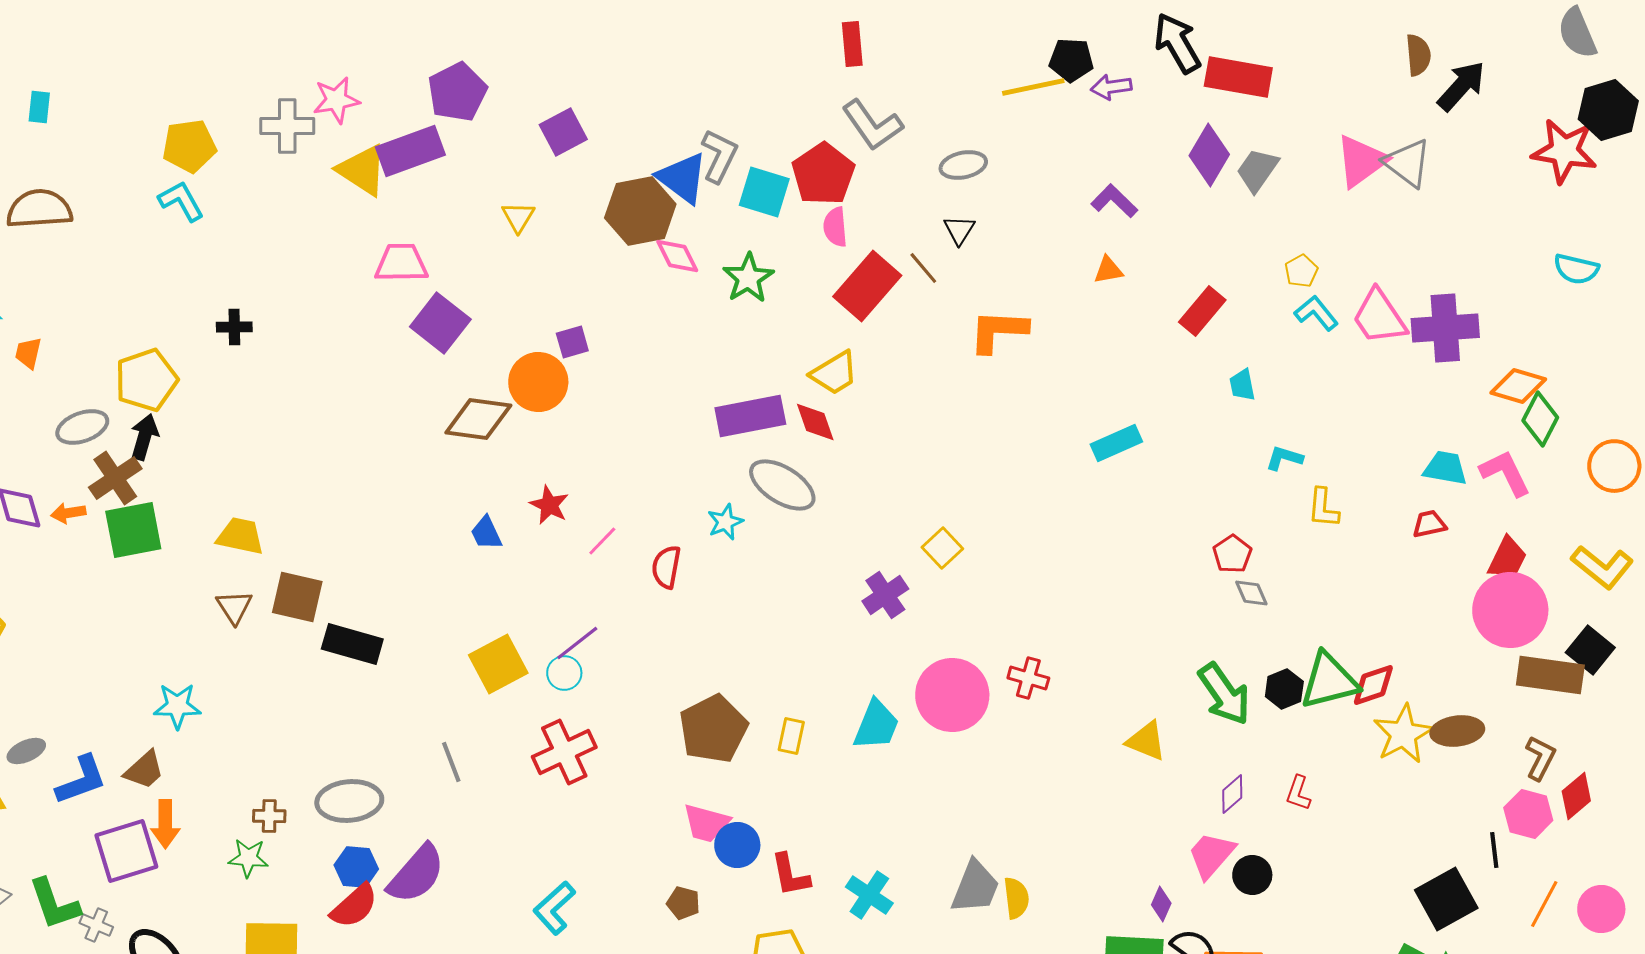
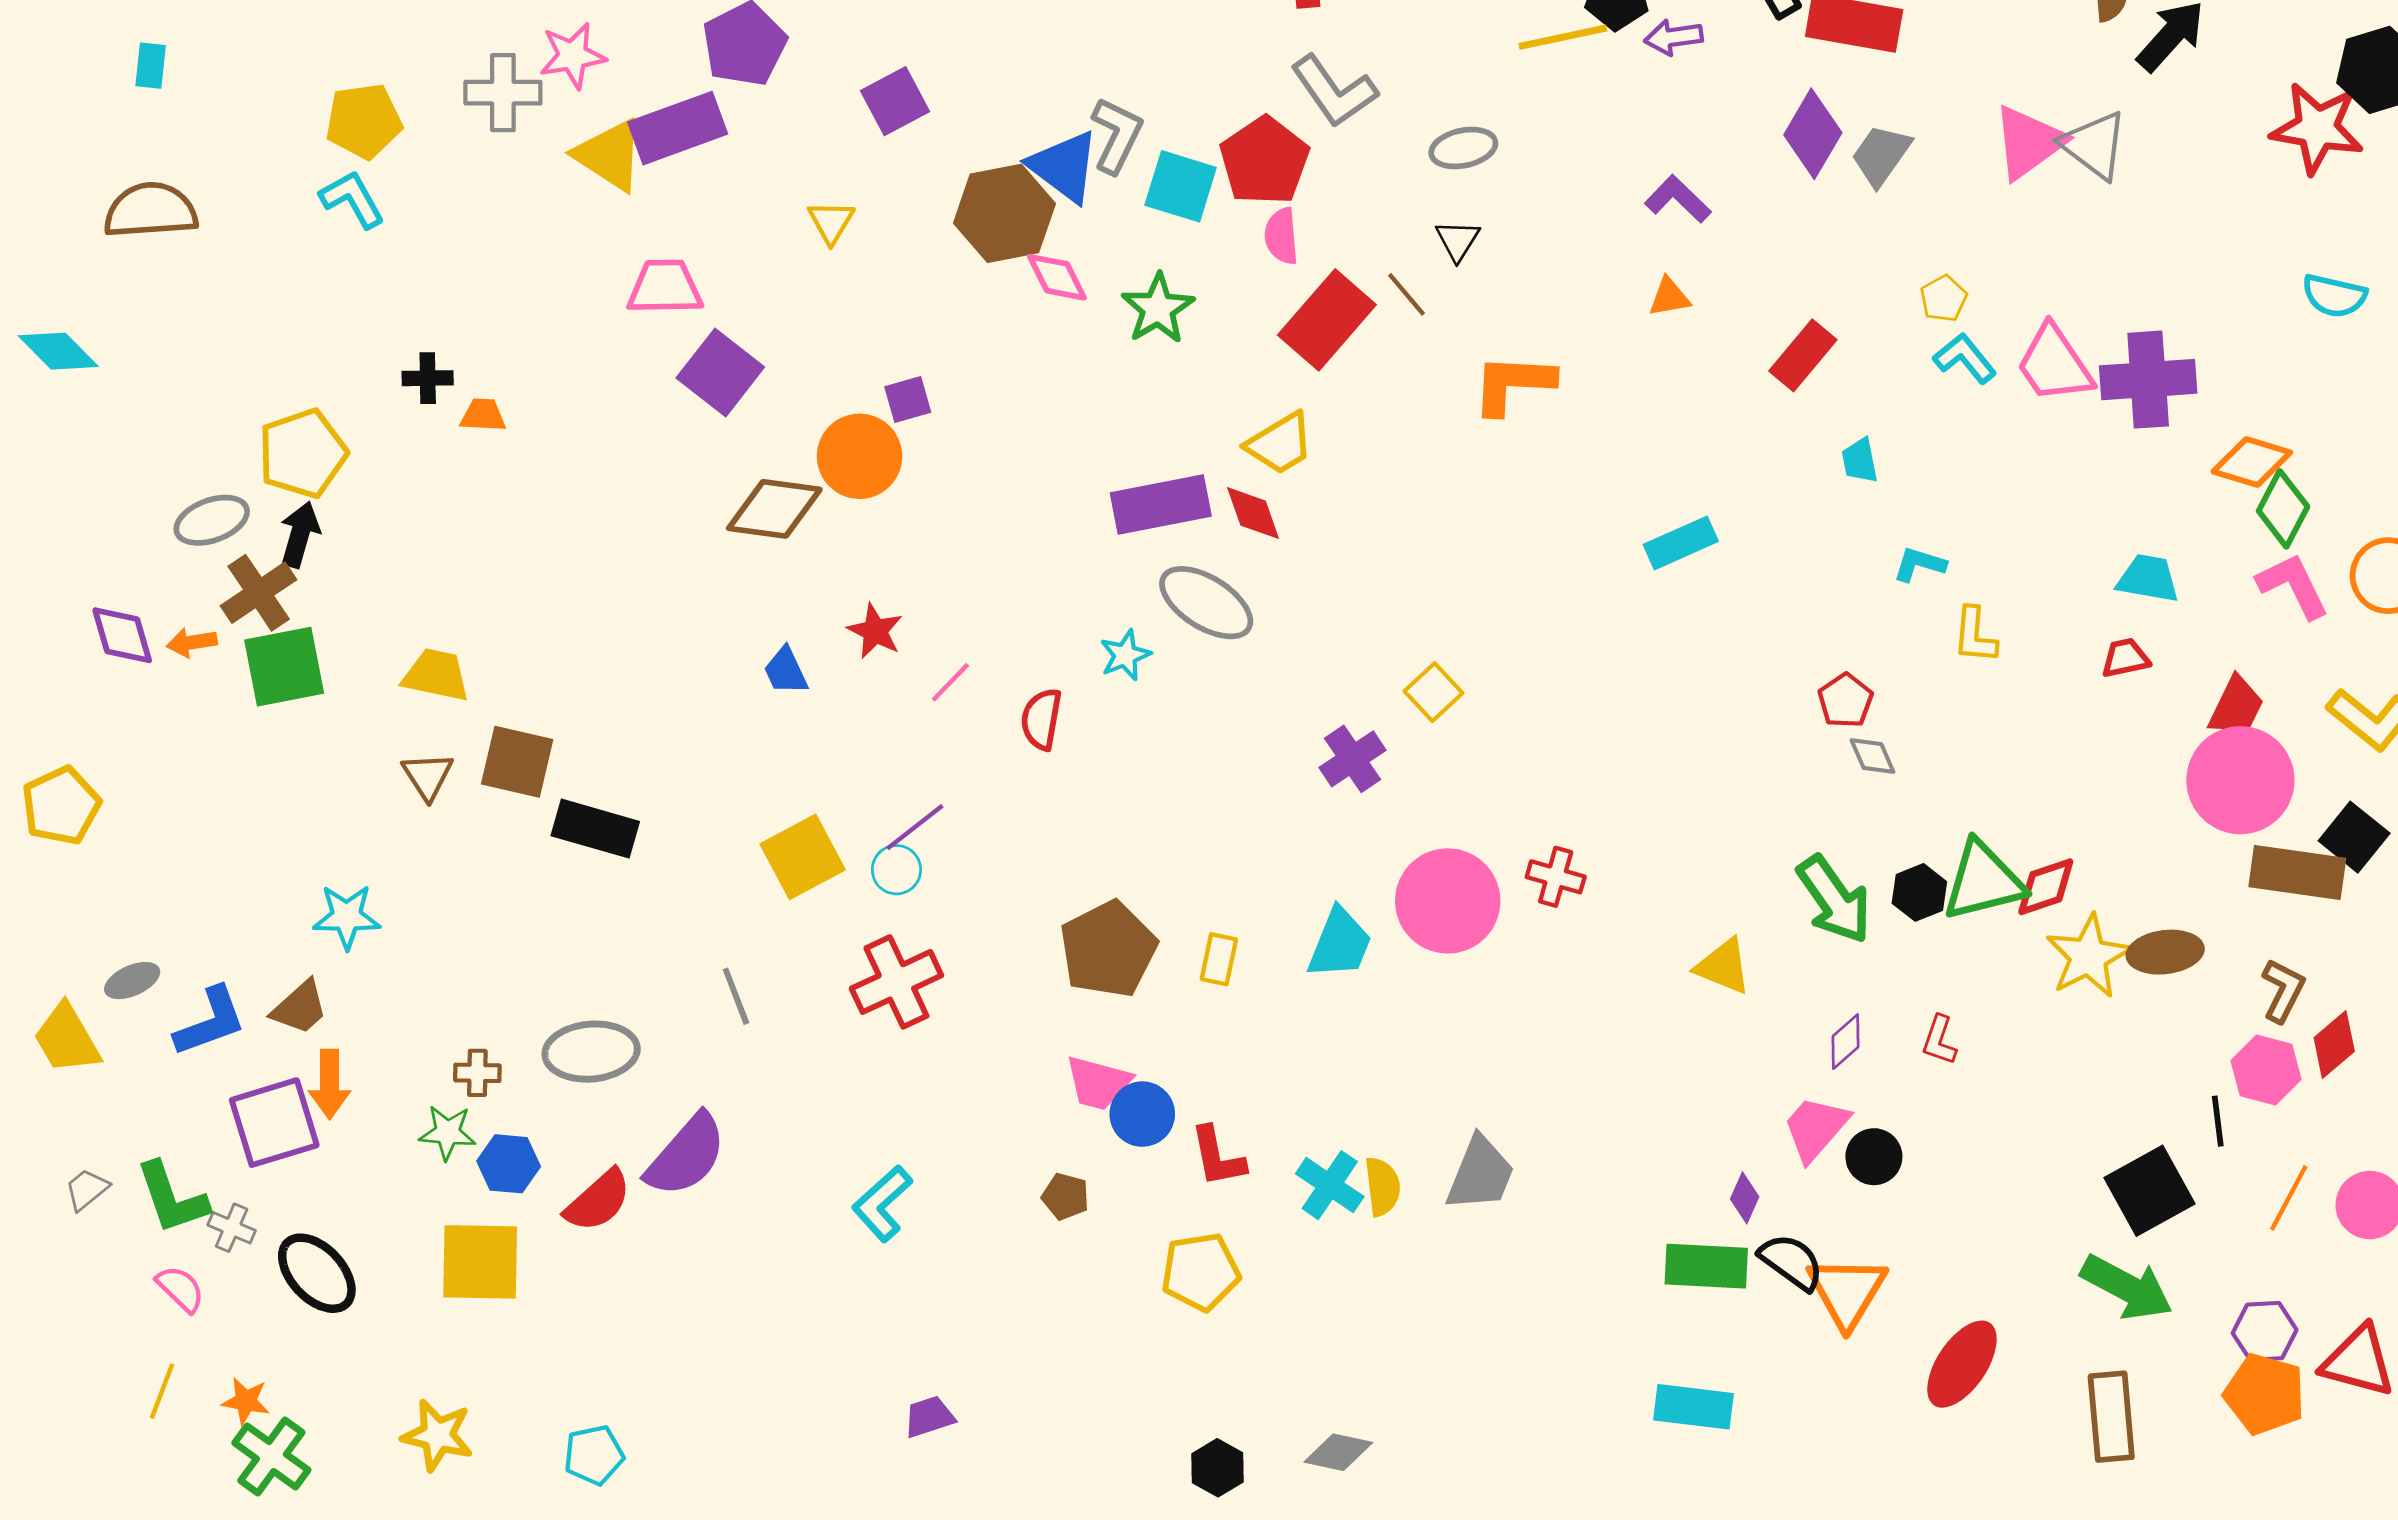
orange trapezoid: (28, 353) -> (483, 415), moved, turned 80
pink L-shape: (1505, 473) -> (2293, 586), moved
blue hexagon: (356, 867) -> (509, 1164), moved
yellow semicircle: (1016, 898) -> (1382, 1187), moved

